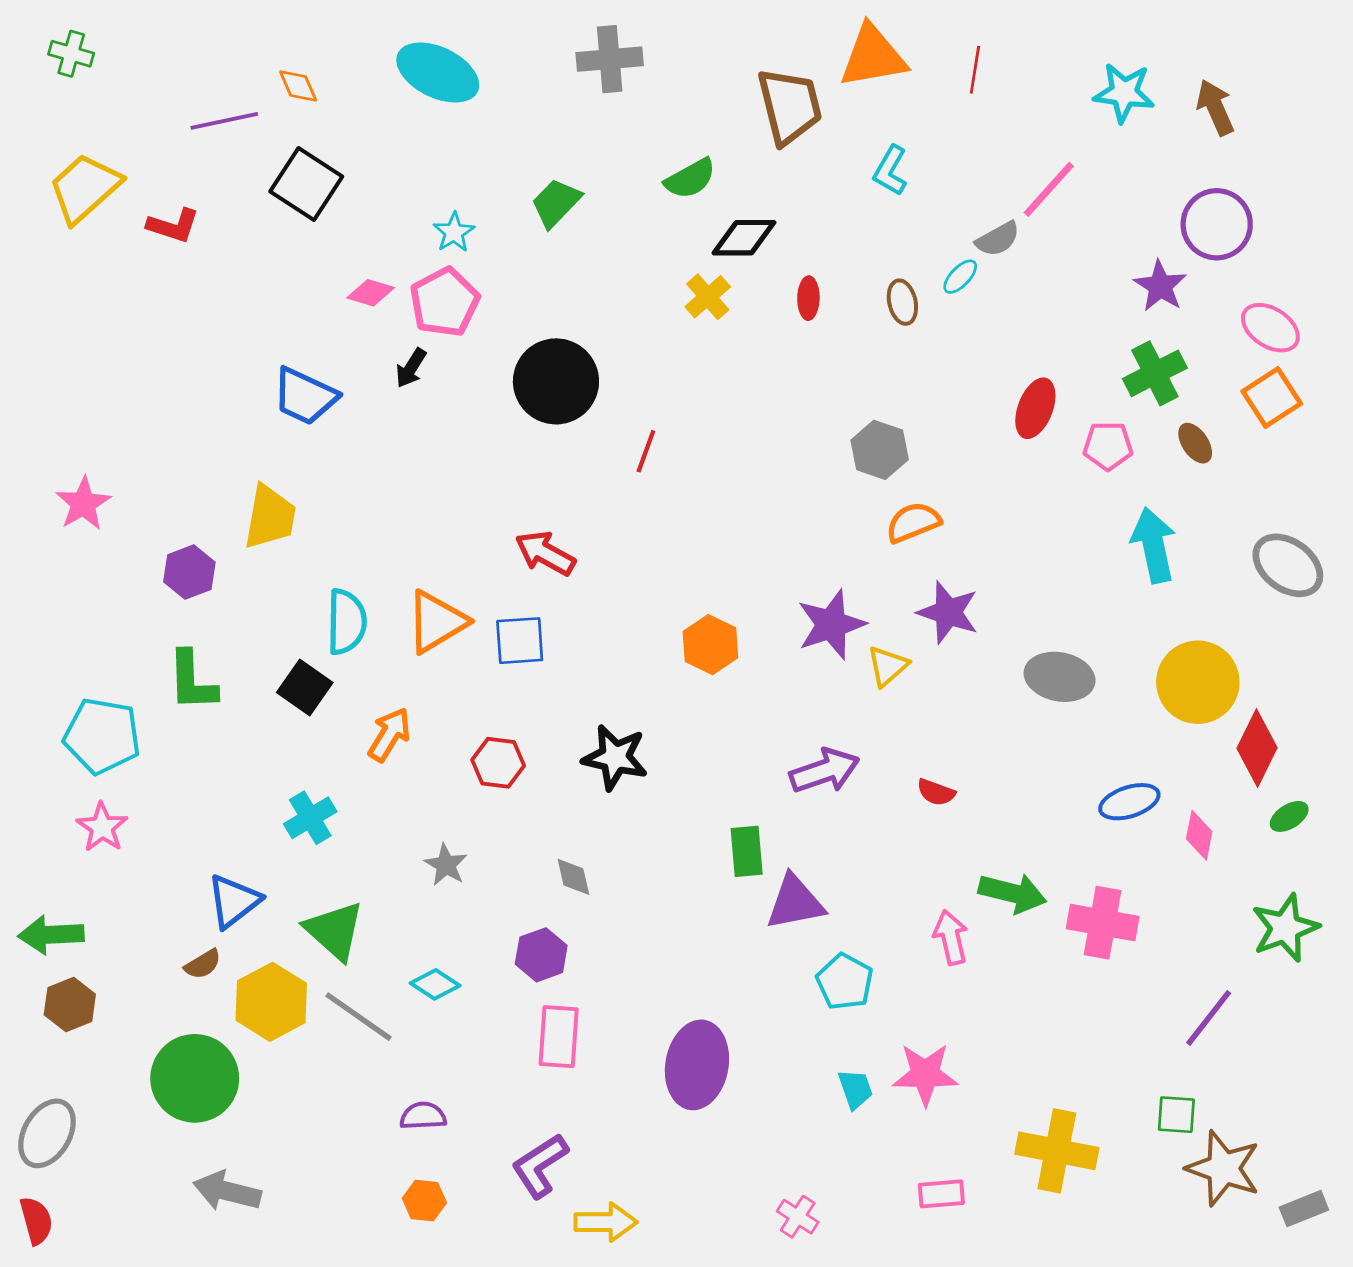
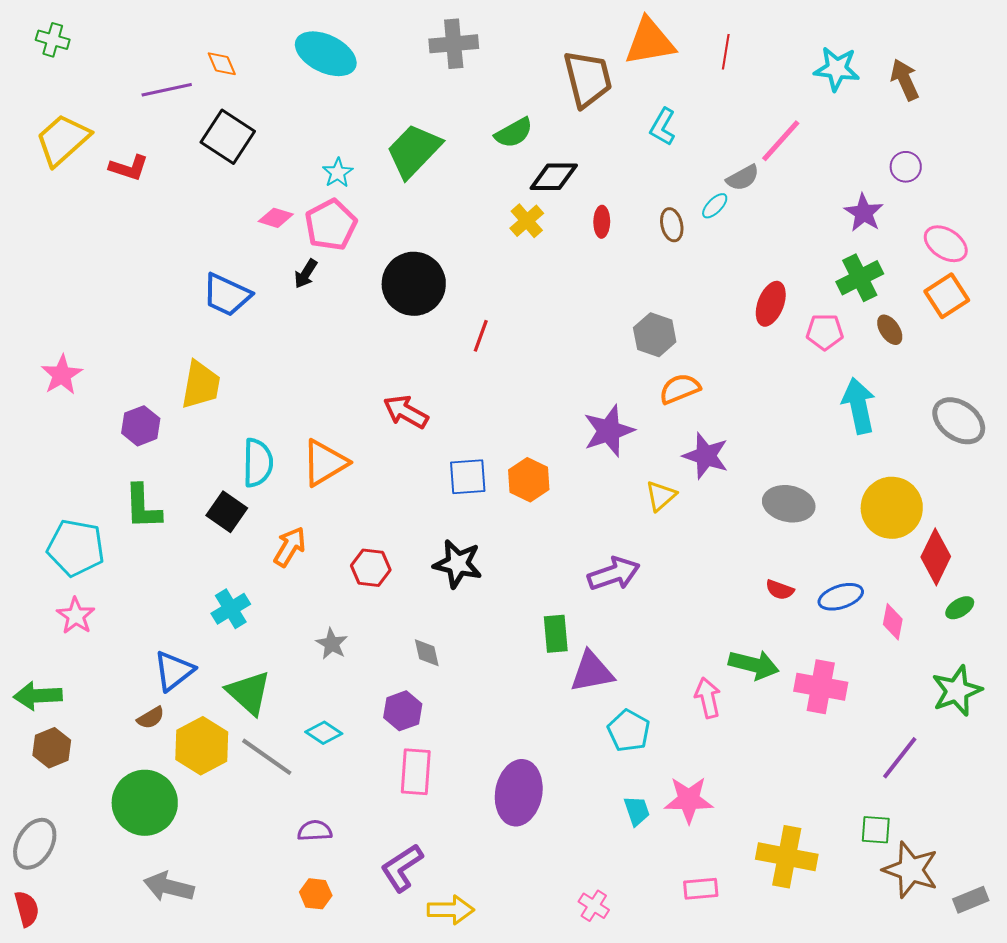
green trapezoid: (556, 203) -> (414, 151), size x1.5
purple circle: (1217, 224) -> (906, 167), size x0.6
purple star: (831, 624) -> (609, 431), moved
blue square: (520, 641) -> (468, 477), moved
red semicircle: (936, 792) -> (780, 590), moved

